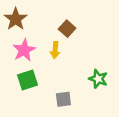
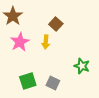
green square: (28, 80) -> (28, 81), moved
gray square: (63, 99) -> (53, 83), turned 32

